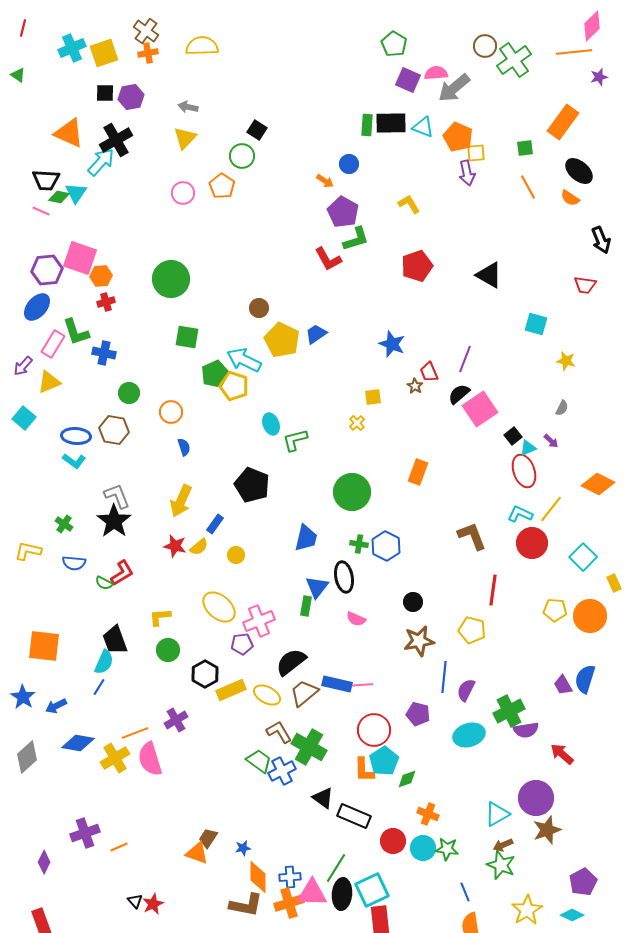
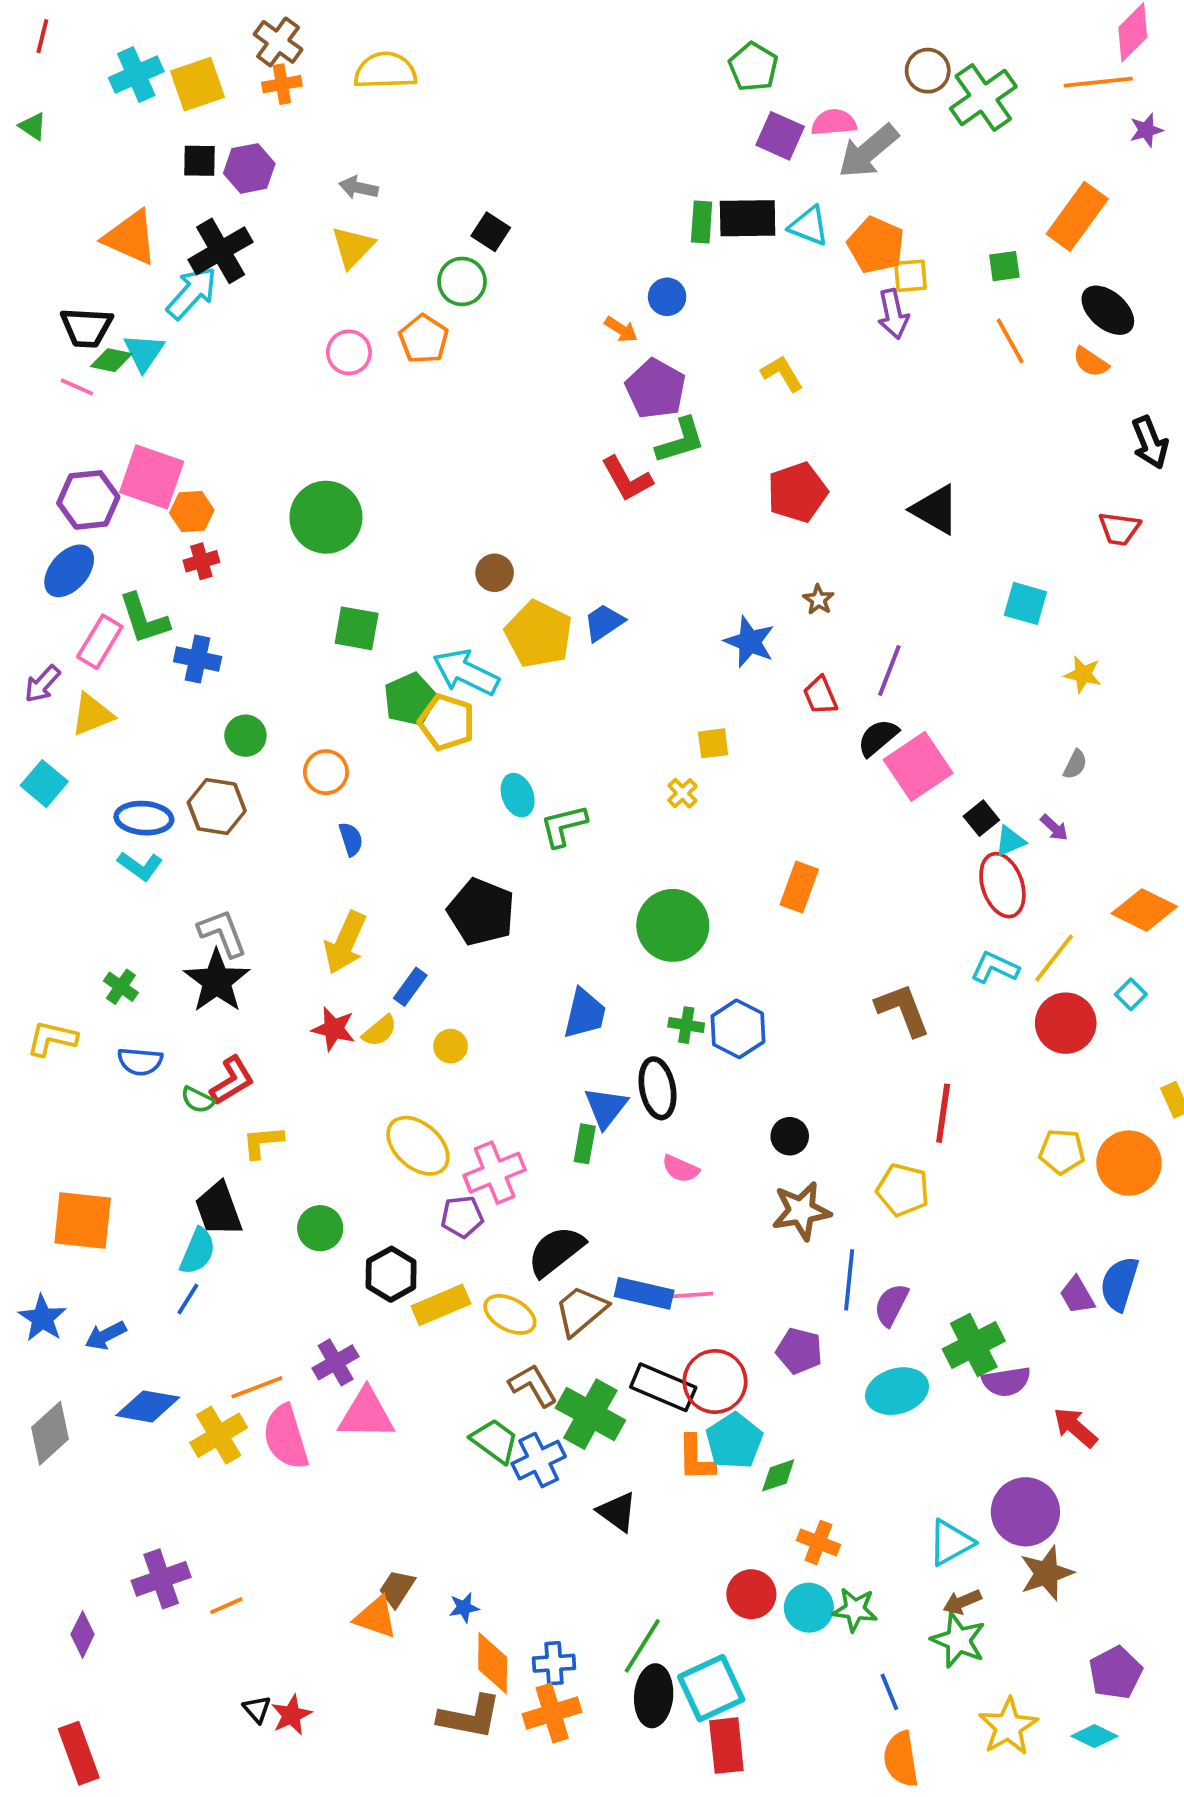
brown star: (415, 386) -> (818, 600), moved
red circle: (532, 543) -> (1066, 1023), moved
cyan square: (583, 557) -> (1131, 994), moved, size x0.6
yellow L-shape: (160, 617) -> (263, 1142), moved
black rectangle: (354, 816) -> (663, 1387), moved
pink triangle: (312, 893) -> (366, 1414), moved

